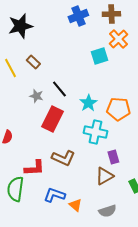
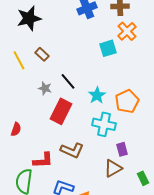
orange pentagon: (118, 109) -> (127, 101), turned -30

